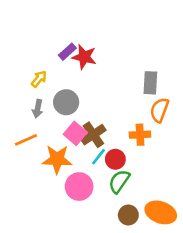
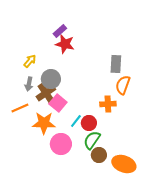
purple rectangle: (67, 52) -> (60, 31), moved
brown cross: (93, 135) -> (46, 93), moved
brown circle: (128, 215) -> (99, 155), moved

